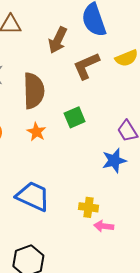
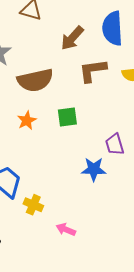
brown semicircle: (34, 91) -> (35, 80), turned 63
yellow cross: (88, 207) -> (33, 205), moved

